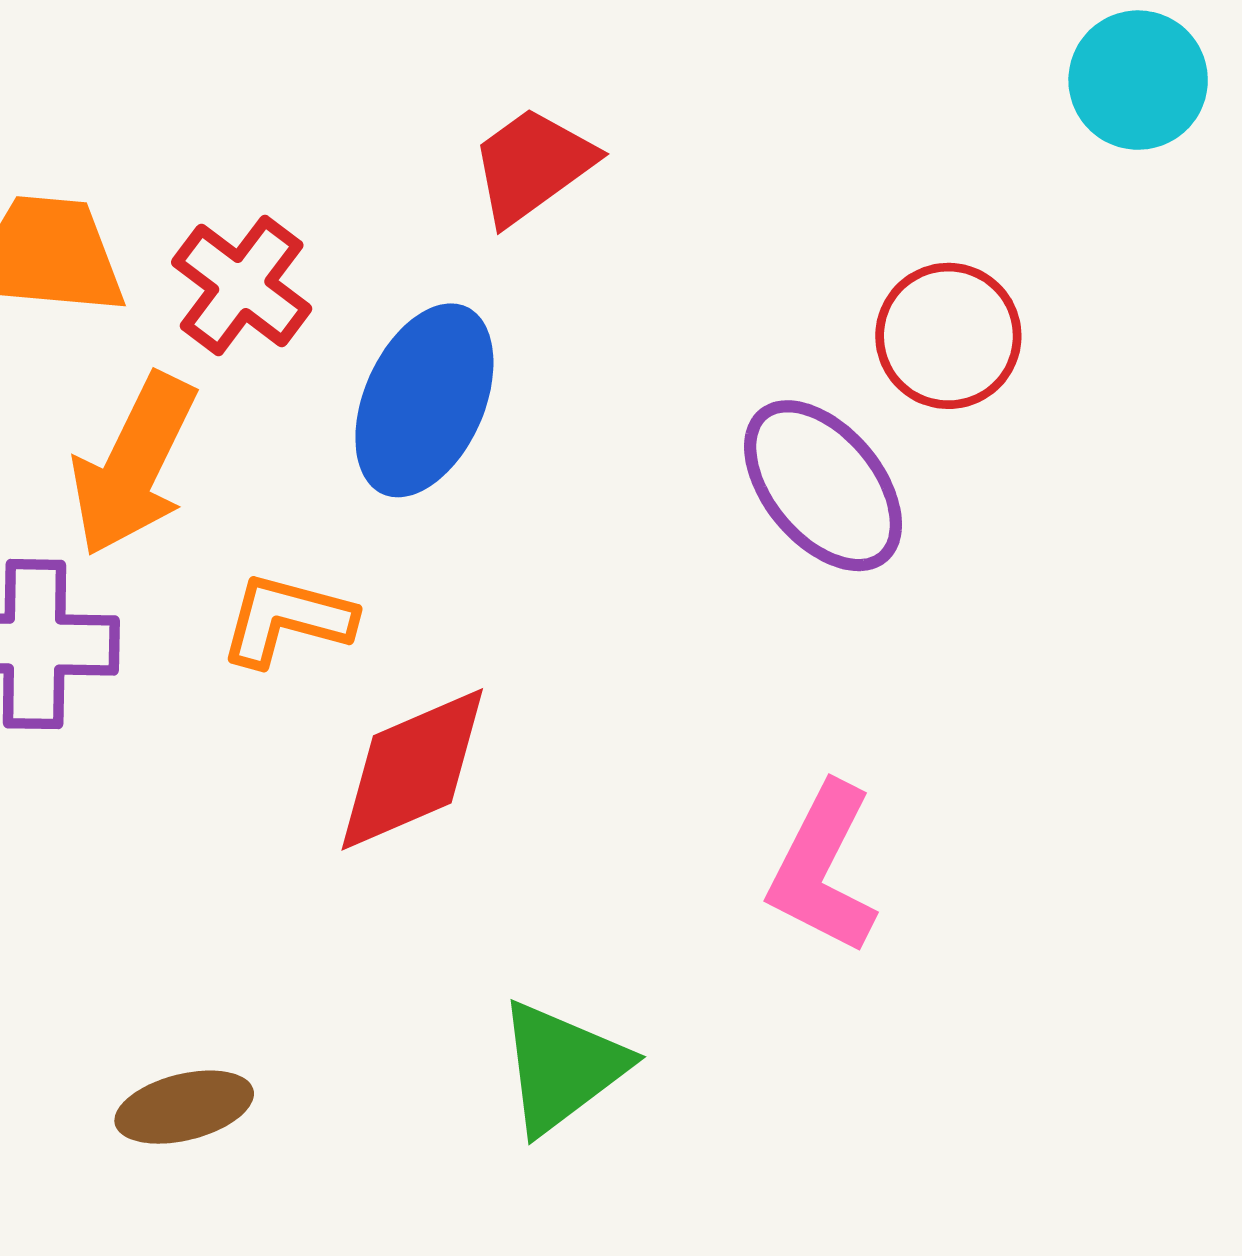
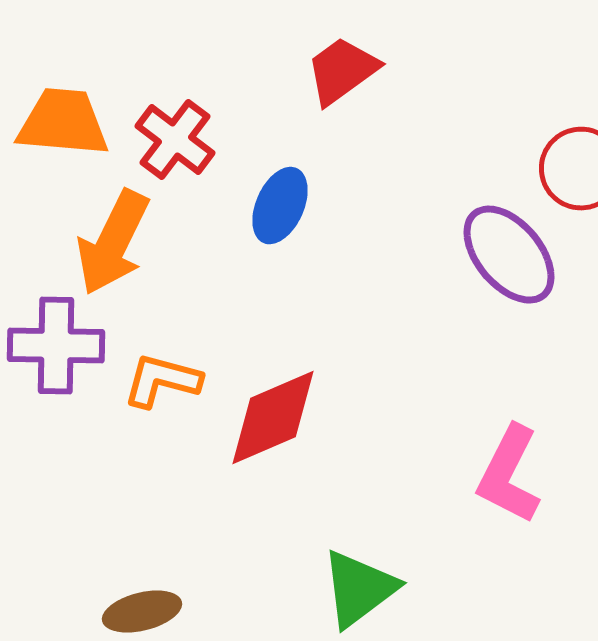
blue ellipse: (424, 400) -> (280, 206), size x0.7
orange L-shape: (287, 620) -> (162, 381), moved

